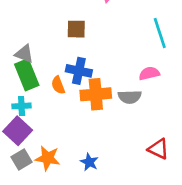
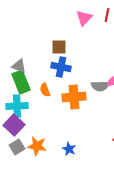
blue cross: (79, 71) -> (61, 67), moved
gray semicircle: (130, 97) -> (100, 86), moved
cyan cross: (22, 106) -> (17, 106), size x1.5

